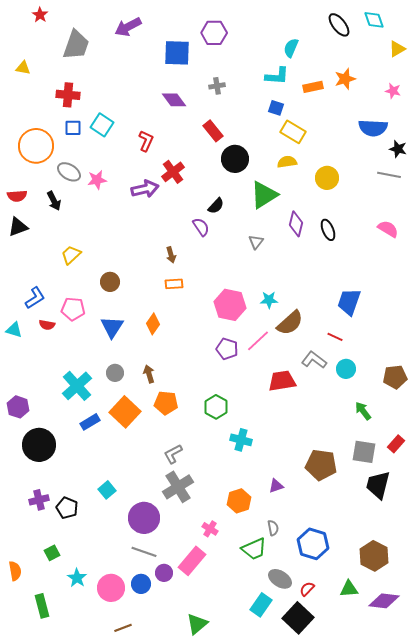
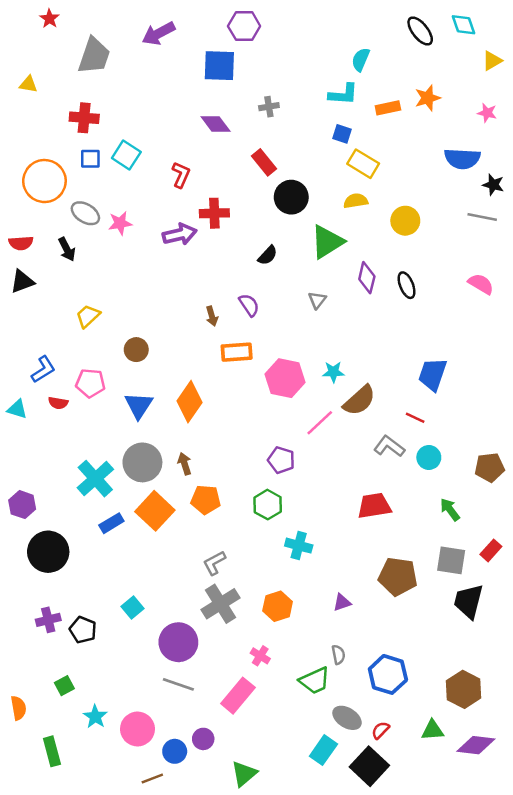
purple hexagon: (214, 33) -> (244, 26), moved
red cross: (173, 172) -> (214, 213), turned 35
purple semicircle: (201, 227) -> (249, 305), moved
orange rectangle: (174, 284) -> (237, 352), moved, size x1.4
orange diamond: (153, 324) -> (190, 402), size x1.5
purple pentagon: (227, 349) -> (281, 460), moved
gray circle: (115, 373) -> (142, 462), size x1.8
red trapezoid: (282, 381) -> (374, 506), moved
orange hexagon: (239, 501) -> (278, 606), moved
purple circle: (164, 573) -> (203, 739), moved
blue circle: (141, 584) -> (175, 751), moved

